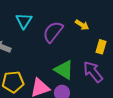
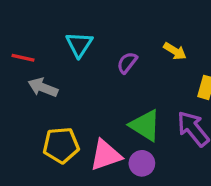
purple semicircle: (53, 32) -> (127, 63), size x0.6

